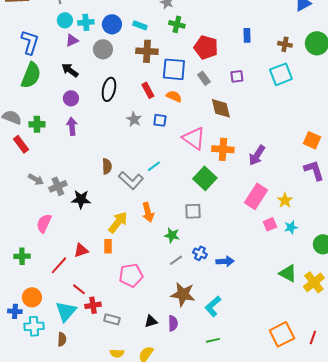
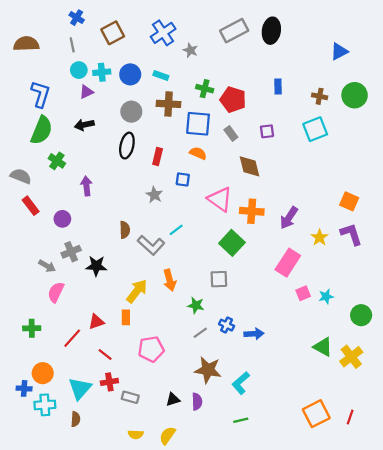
green cross: (177, 24) -> (205, 89), moved
gray circle: (103, 49) -> (131, 112), moved
black arrow: (70, 70) -> (84, 125), turned -48
red rectangle: (148, 90) -> (158, 156), moved, turned 42
purple circle: (71, 98) -> (62, 219), moved
gray star: (134, 119) -> (154, 195), moved
green cross: (37, 124) -> (57, 161), moved, turned 35
gray arrow: (36, 179) -> (47, 266), moved
yellow star: (285, 200) -> (320, 237), moved
red line: (79, 289) -> (105, 355), moved

